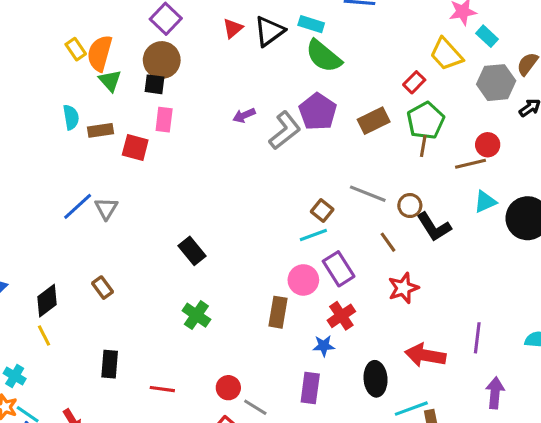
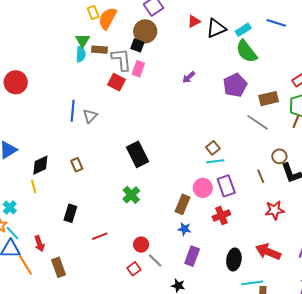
cyan rectangle: (311, 24) -> (243, 30), turned -63
green triangle: (110, 81) -> (83, 40), moved
purple arrow: (244, 115) -> (189, 77), turned -32
brown rectangle: (101, 130) -> (100, 50), moved
gray L-shape: (285, 131) -> (121, 60), moved, turned -70
gray line: (368, 194) -> (258, 122), moved
blue line: (78, 206) -> (73, 111), turned -55
brown square: (322, 211) -> (213, 148), moved
black rectangle: (192, 251) -> (138, 154), size x1.4
red star: (403, 288) -> (275, 210), moved
blue star: (324, 346) -> (184, 229), moved
red line: (162, 389) -> (100, 236), turned -42

